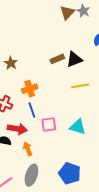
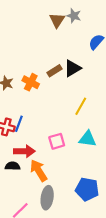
yellow line: (80, 86) -> (81, 106), moved, turned -42
orange cross: (30, 89) -> (31, 82), moved, turned -35
blue line: (32, 110) -> (19, 124), moved, turned 49
orange arrow: (28, 149) -> (39, 170), size x1.5

